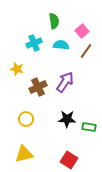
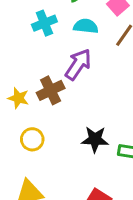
yellow star: (17, 69) -> (18, 98), moved
purple arrow: (65, 82) -> (78, 64), moved

